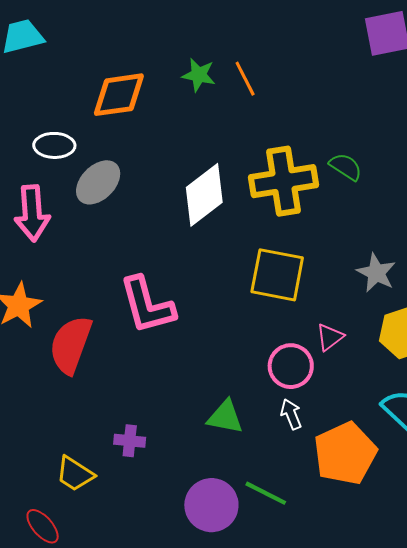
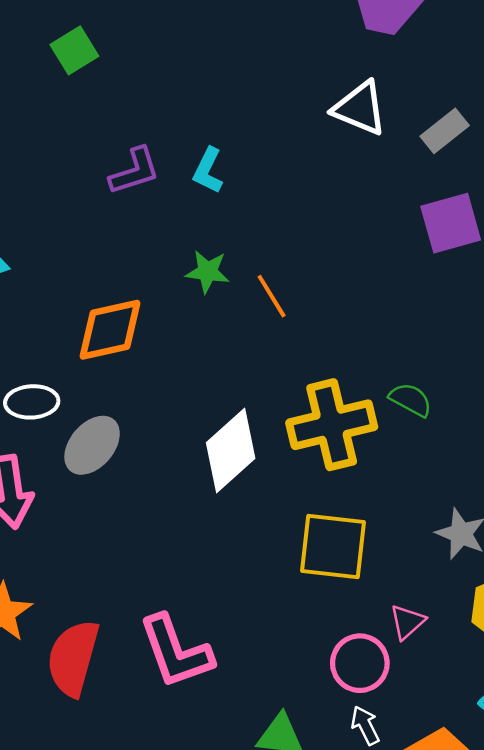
green star: (199, 75) -> (207, 272), moved
pink L-shape: (147, 305) -> (176, 652), moved

